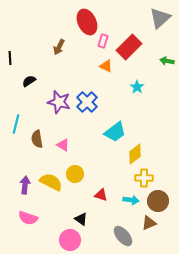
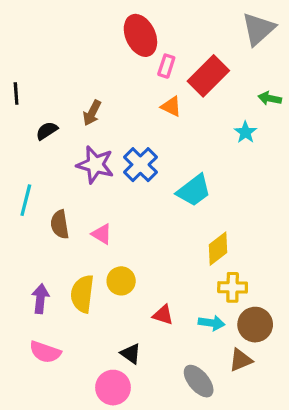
brown arrow: (59, 47) -> (92, 113), moved
cyan star: (137, 87) -> (245, 132), moved
cyan trapezoid: (115, 132) -> (194, 190), moved
yellow semicircle: (51, 182) -> (82, 294), turned -110

